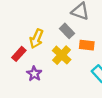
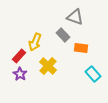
yellow cross: (62, 55) -> (48, 66), moved
purple star: (34, 74) -> (20, 74), moved

